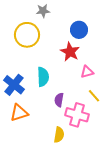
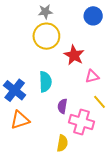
blue circle: (79, 30) -> (93, 16), moved
yellow circle: (27, 35) -> (46, 36), moved

